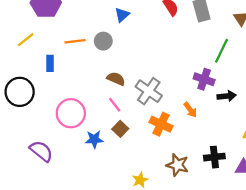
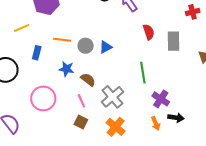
blue triangle: (122, 15) -> (106, 47), moved
green line: (222, 51) -> (143, 73), moved, turned -50
orange arrow: (190, 110) -> (156, 123), moved
brown square: (120, 129) -> (81, 122), turned -32
blue star: (94, 139) -> (66, 69), moved

